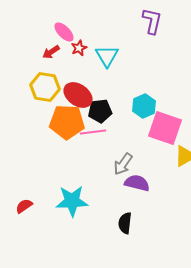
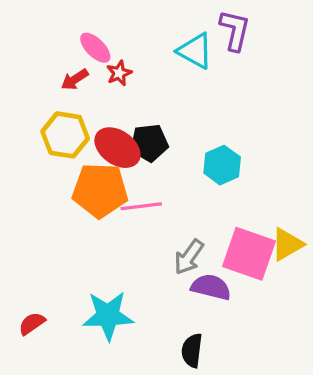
cyan triangle: (107, 56) -> (195, 51), moved, turned -30
black pentagon: (100, 111) -> (149, 143), moved
pink square: (165, 128) -> (249, 254), moved

